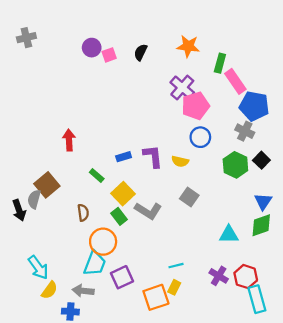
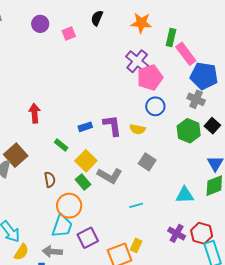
purple circle: (92, 48) -> (40, 24), moved
black semicircle: (141, 52) -> (97, 18), moved
cyan line: (176, 266) -> (136, 205), moved

